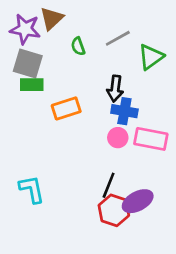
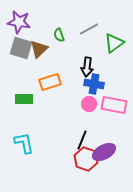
brown triangle: (52, 18) -> (39, 49), moved
green rectangle: (32, 85) -> (24, 99), moved

